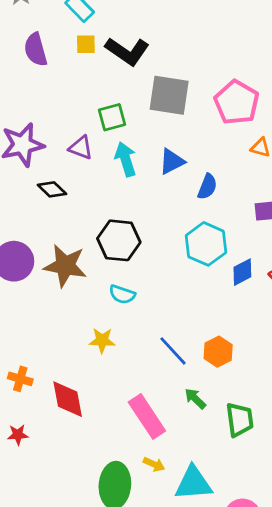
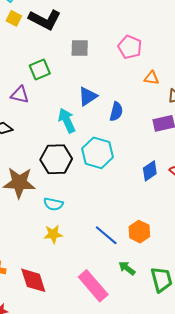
yellow square: (86, 44) -> (14, 18), turned 35
gray square: (169, 95) -> (80, 48), size x0.6
pink pentagon: (237, 102) -> (130, 47), size x0.7
cyan arrow: (126, 159) -> (67, 121), moved
cyan hexagon: (206, 244) -> (97, 153), moved
cyan semicircle: (122, 294) -> (53, 204), moved

